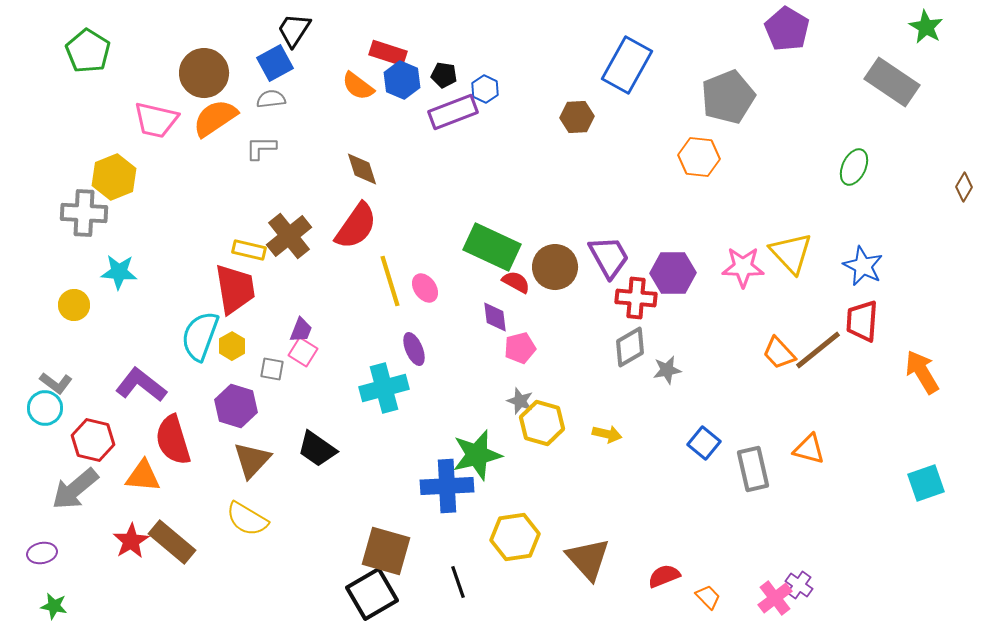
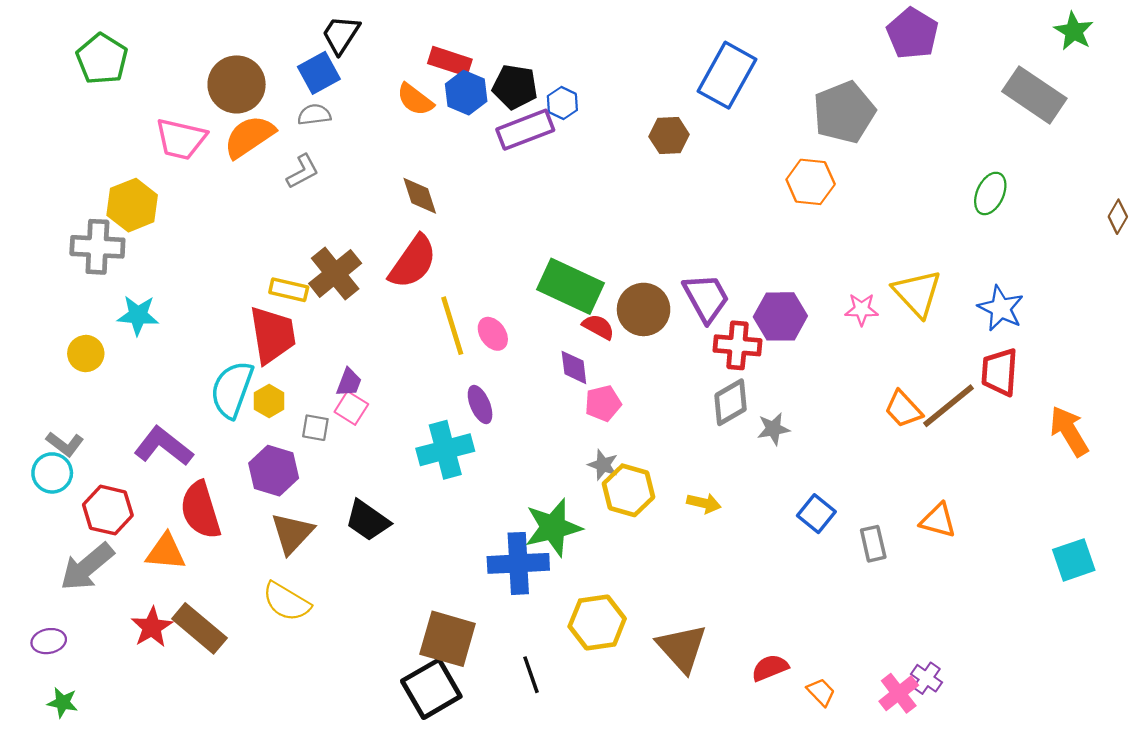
black pentagon: (444, 75) -> (515, 87), size x1.5
gray L-shape: (261, 148) -> (303, 171), turned 152
pink star: (743, 267) -> (862, 309), size x0.7
gray rectangle: (753, 469) -> (873, 544), size x0.7

